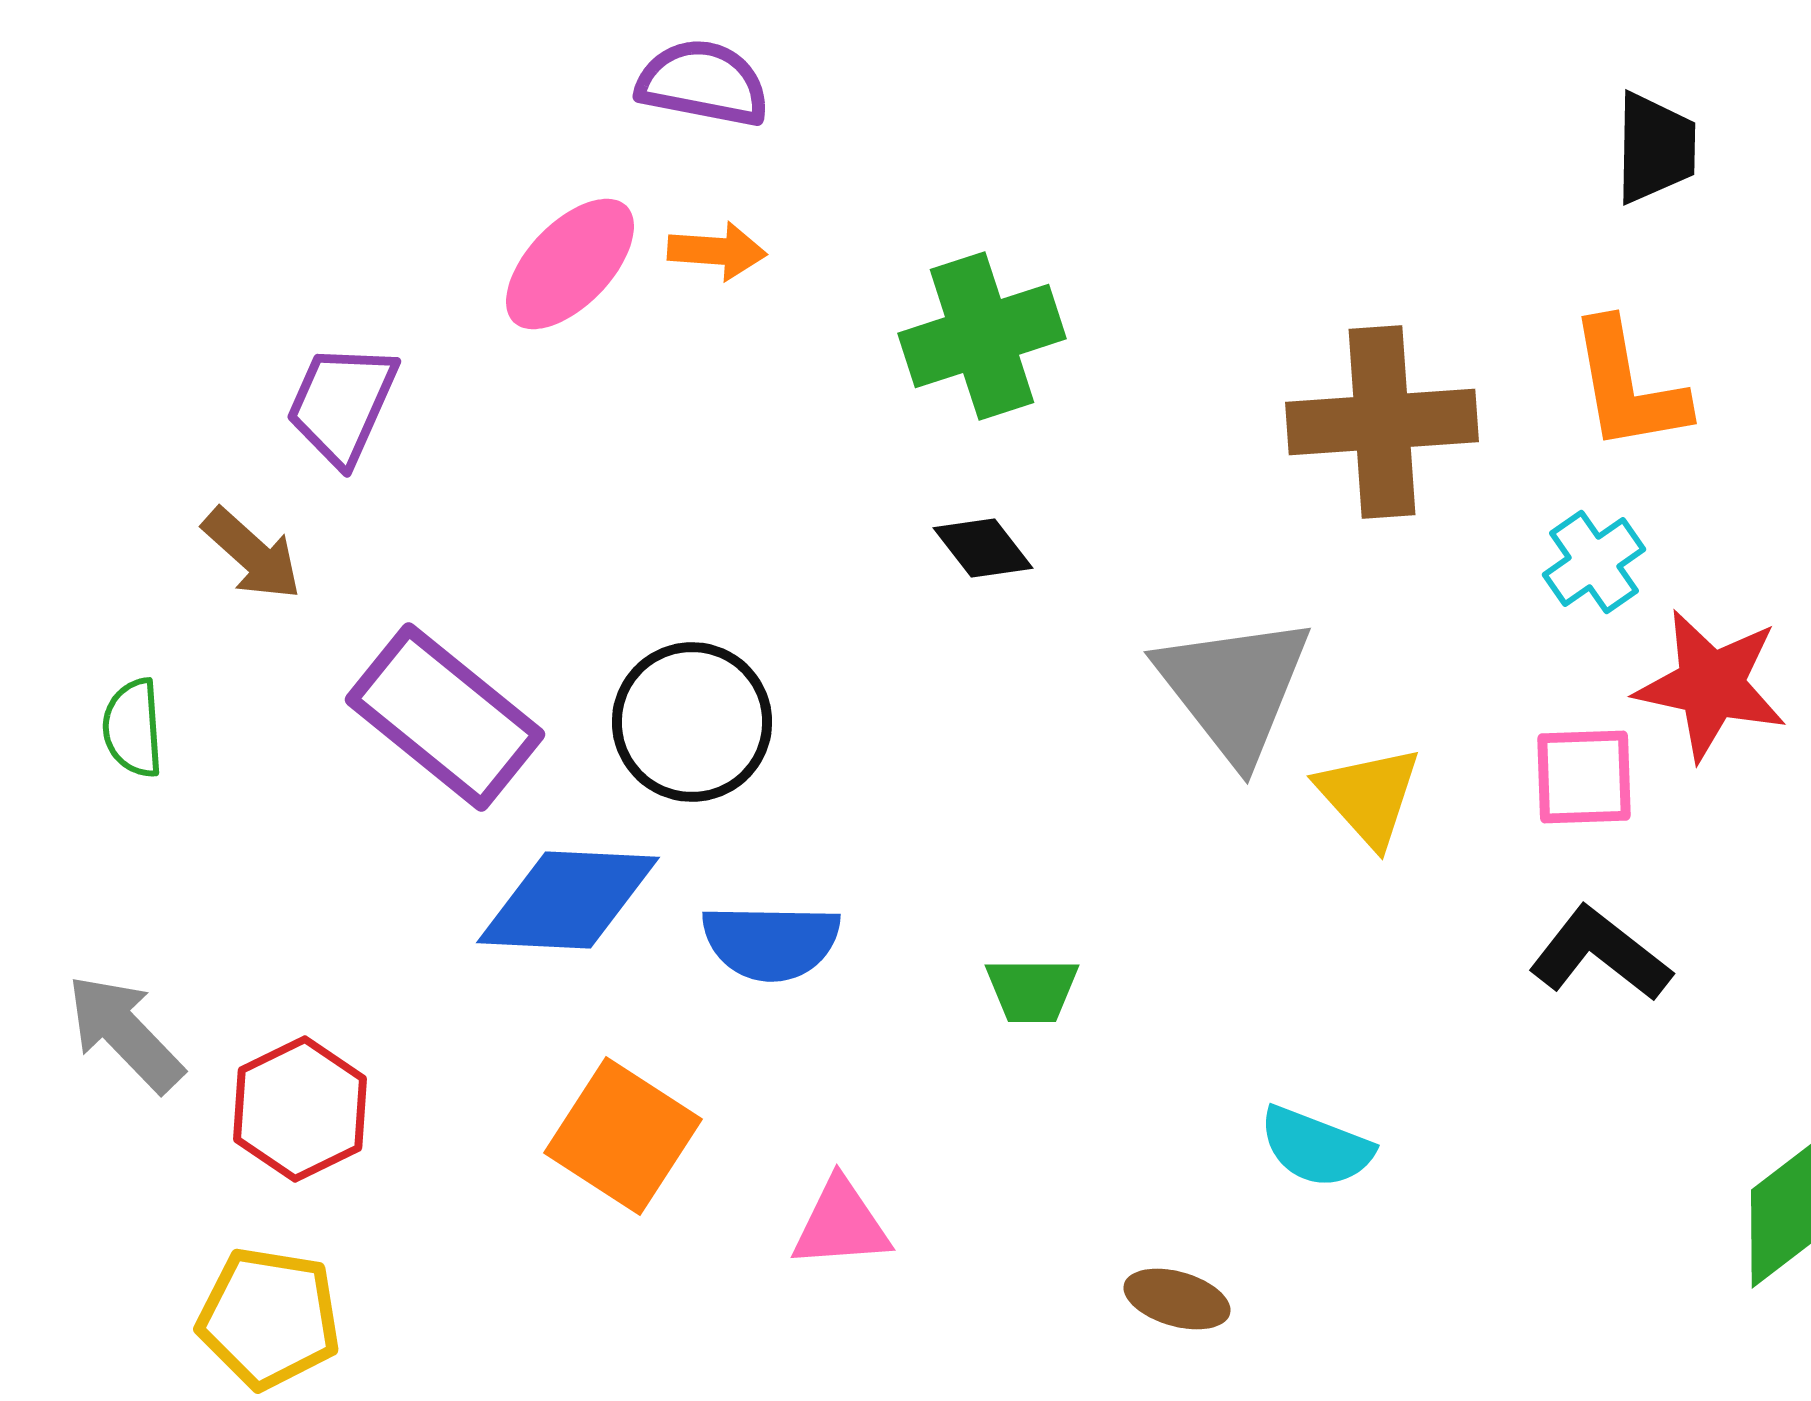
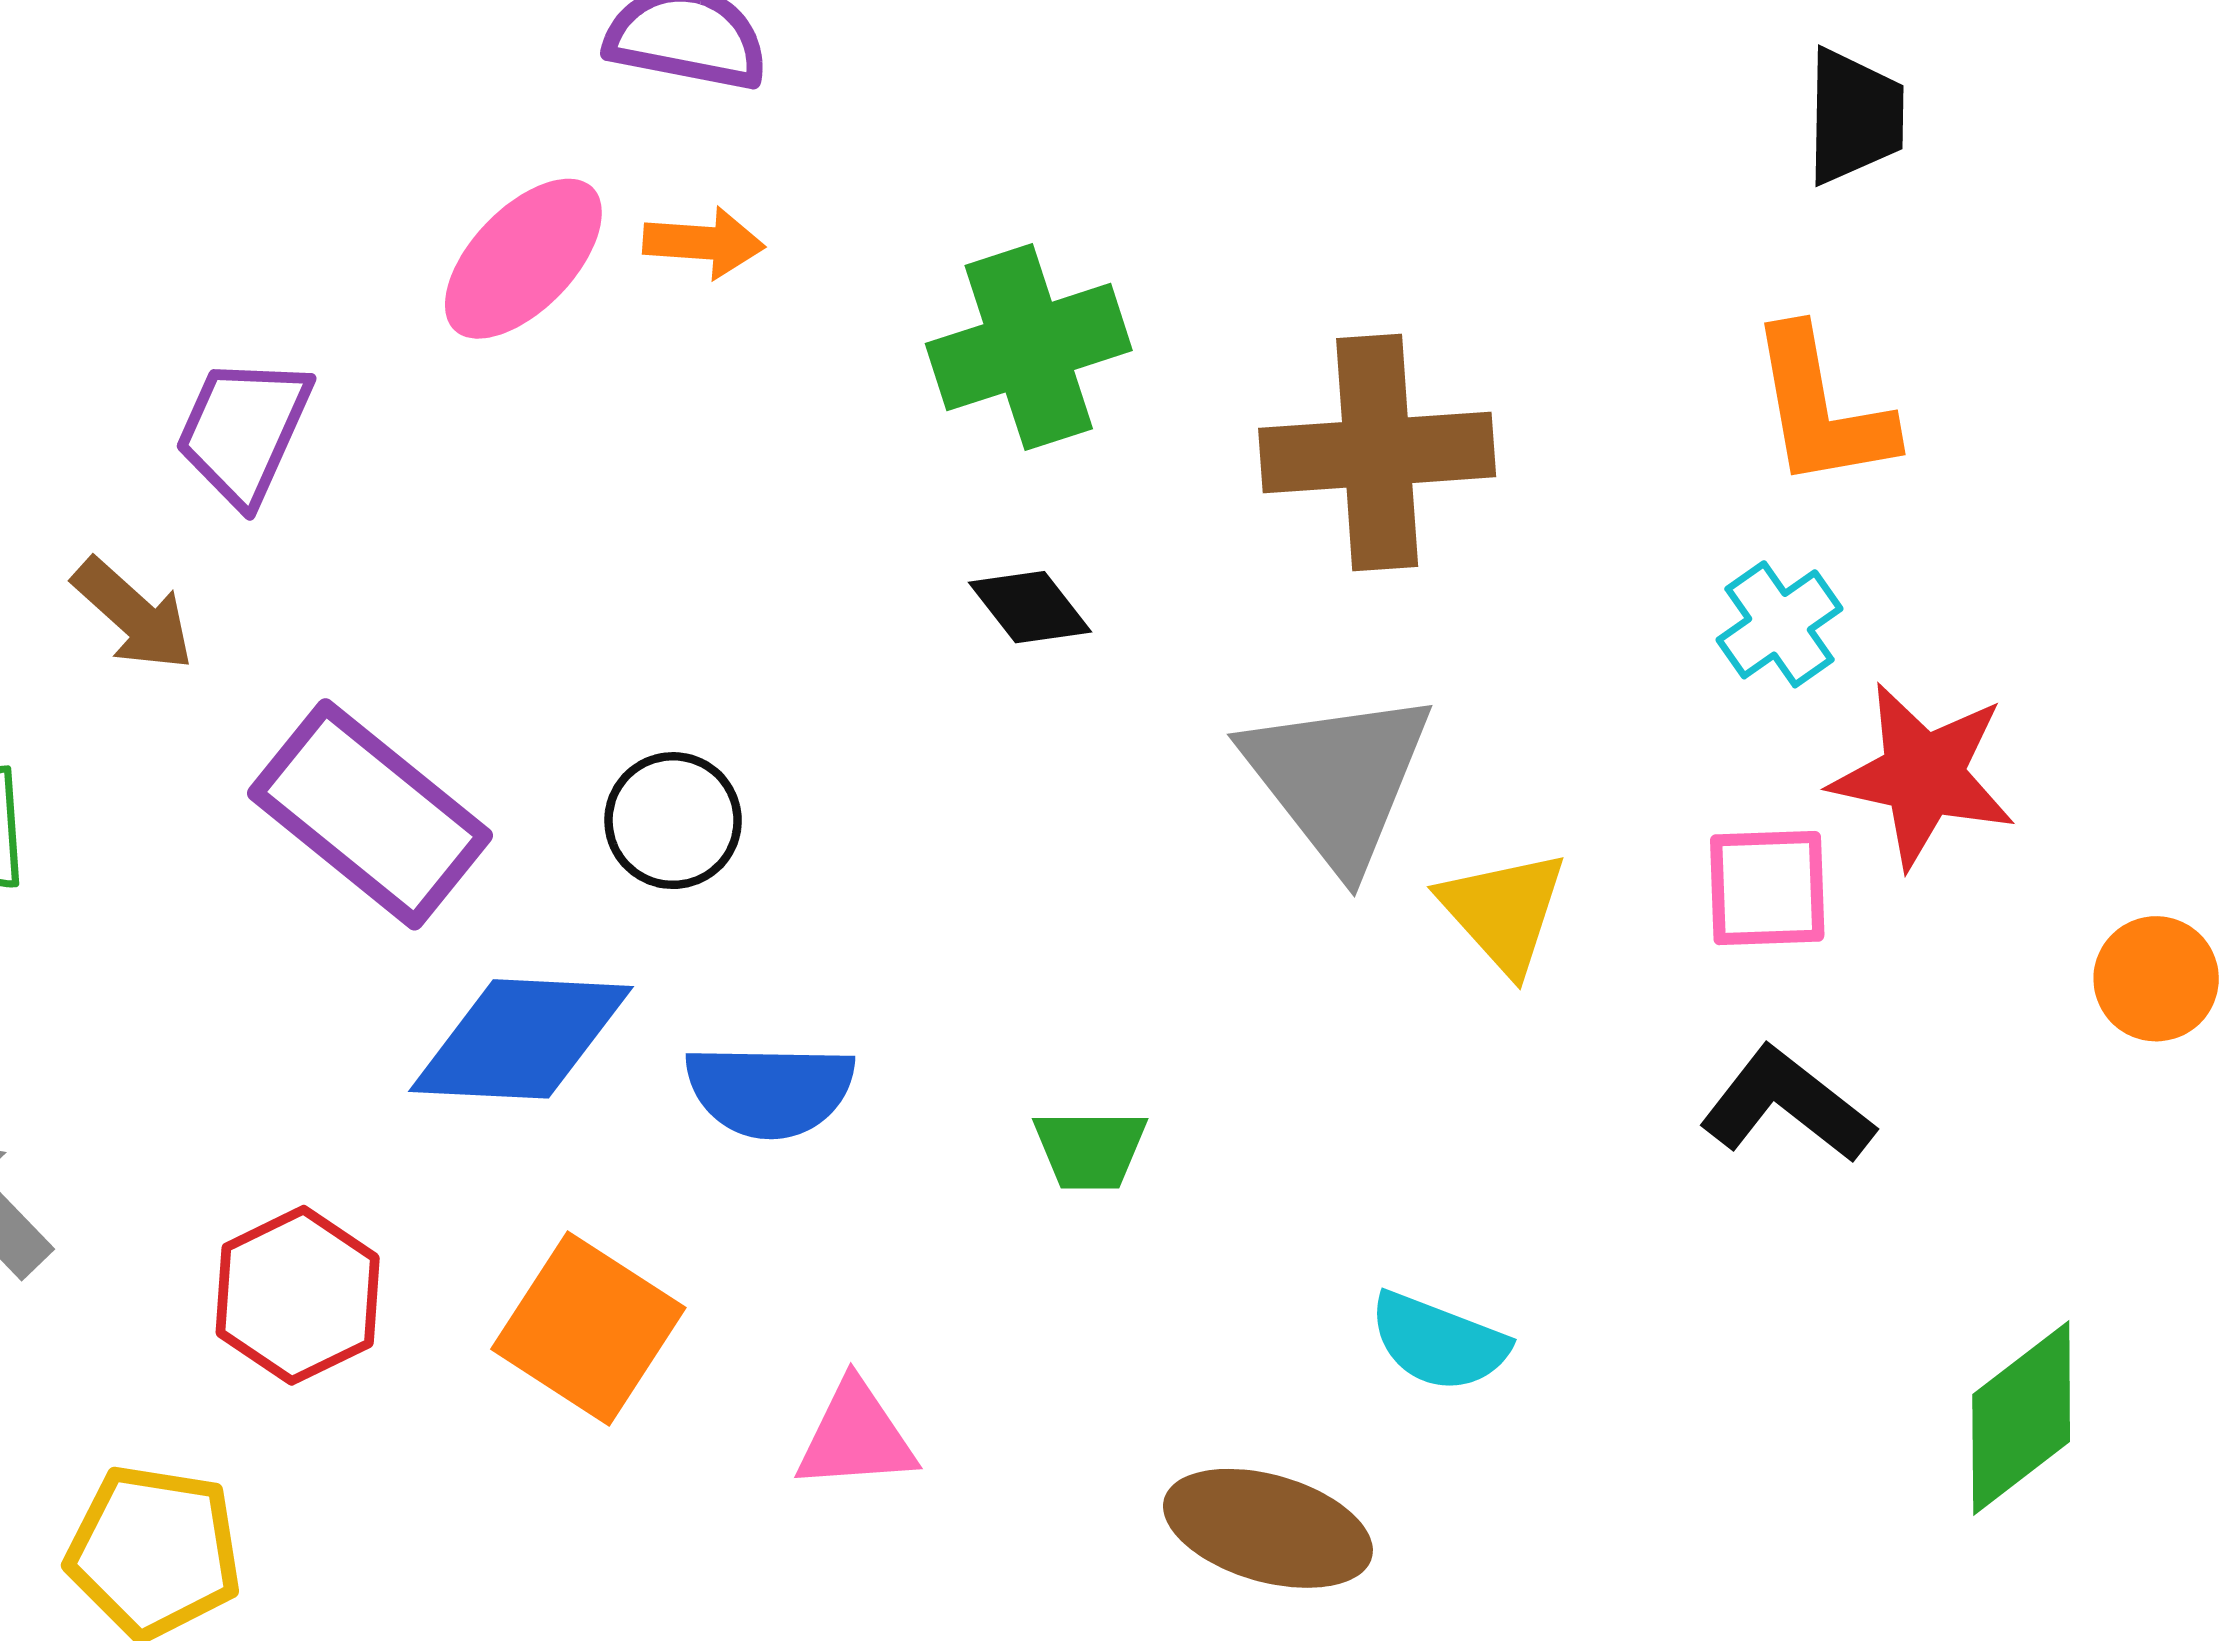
brown cross: (1382, 422) -> (1377, 453), moved
black circle: (692, 722) -> (673, 821), size x0.7
red hexagon: (300, 1109) -> (298, 1295), moved
brown ellipse: (1177, 1299) -> (1268, 1528), size x1.6

